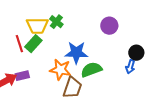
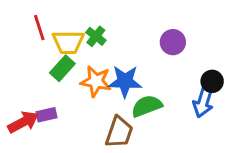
red line: (19, 44) -> (39, 28), moved
blue arrow: (130, 67) -> (203, 102), size x1.5
orange star: (60, 70) -> (96, 81), moved

